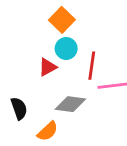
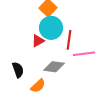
cyan circle: (66, 49) -> (51, 28), size x1.5

